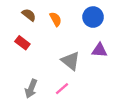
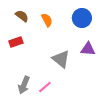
red rectangle: (22, 43) -> (16, 42), turned -56
pink line: (62, 89) -> (45, 87), moved

